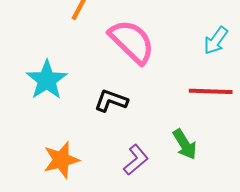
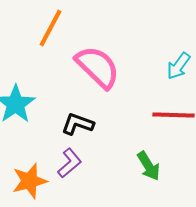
purple L-shape: (136, 160) -> (70, 163), moved

